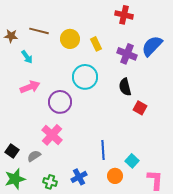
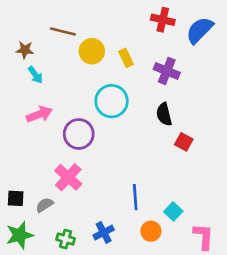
brown line: (39, 31) -> (63, 32), moved
brown star: (11, 36) -> (25, 50), moved
blue semicircle: (152, 46) -> (200, 30), moved
black square: (12, 151) -> (16, 198), turned -32

